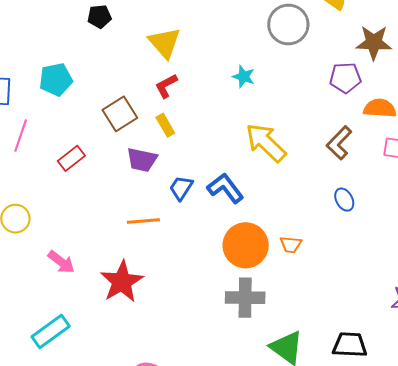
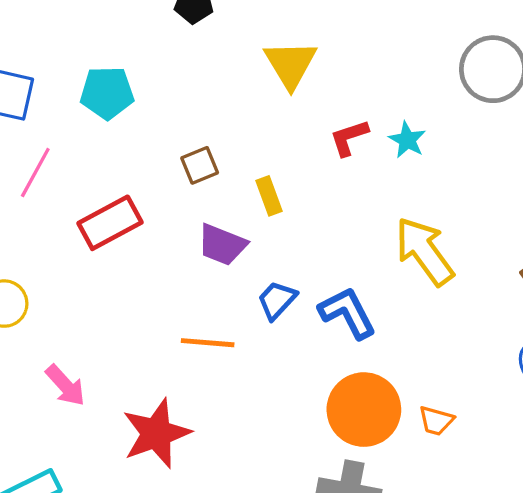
red L-shape: (166, 86) -> (349, 138), moved
brown square: (120, 114) -> (200, 165), size x0.7
red rectangle: (71, 158) -> (110, 223), size x1.4

